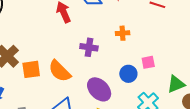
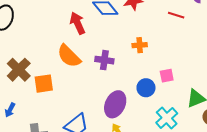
orange semicircle: (60, 71) -> (69, 56), moved
purple ellipse: (99, 89) -> (115, 104), turned 70

